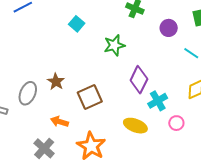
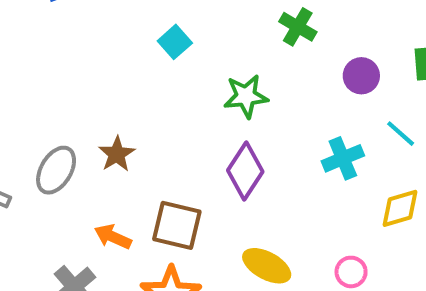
purple diamond: (139, 80) -> (245, 171), moved
brown square: (90, 97) -> (177, 225), moved, turned 30
cyan cross: (158, 101) -> (343, 158), moved

